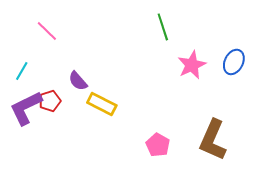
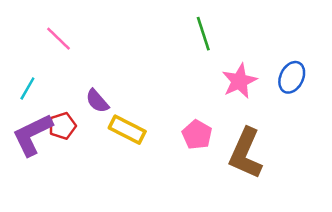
brown L-shape: (213, 140) -> (246, 153), moved
pink pentagon: (158, 145) -> (197, 135), moved

